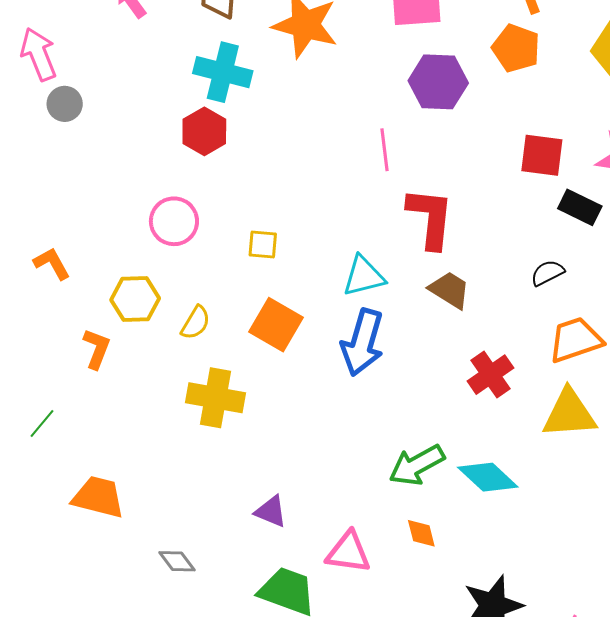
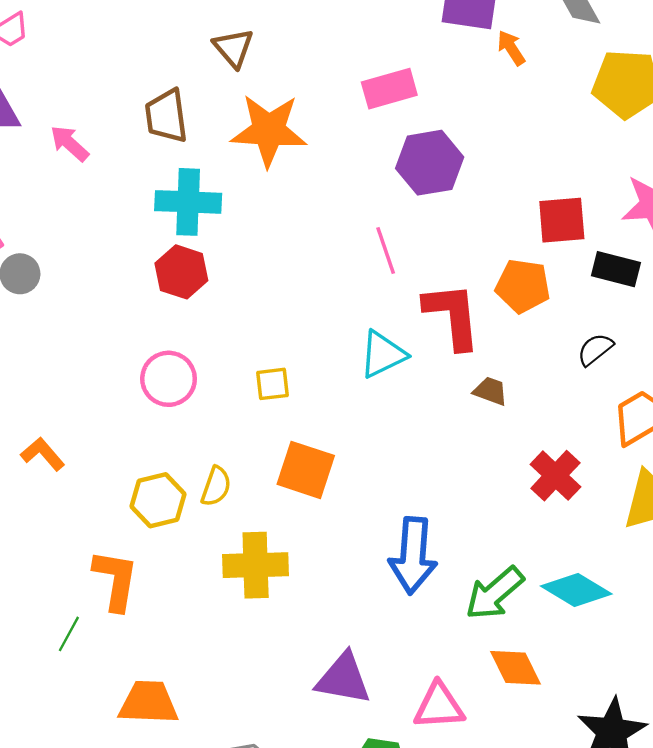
orange pentagon: (516, 48) -> (523, 286), moved
cyan triangle: (364, 276) -> (383, 354), moved
brown trapezoid: (450, 290) -> (490, 391), size x0.7
yellow hexagon: (135, 299) -> (158, 500), moved
blue arrow: (362, 343) -> (413, 556), moved
orange L-shape: (97, 349) -> (116, 580), moved, size x1.4
purple triangle: (271, 511) -> (343, 679), size x1.5
orange diamond: (421, 533) -> (516, 668), size x1.4

